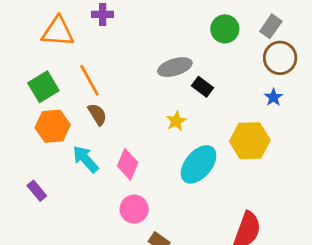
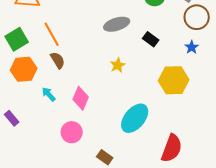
black rectangle: (202, 87) -> (151, 39), moved
cyan arrow: (85, 159) -> (49, 94), size x0.7
cyan ellipse: (199, 164) -> (135, 118), moved
pink circle: (134, 209) -> (72, 132), moved

